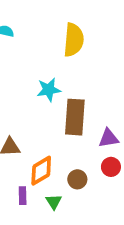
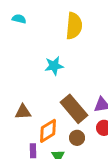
brown rectangle: (75, 117) -> (74, 109), moved, turned -44

